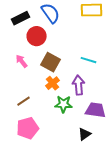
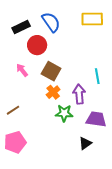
cyan line: (89, 60) -> (97, 76), moved, turned 63
brown line: (24, 101) -> (13, 110), moved
pink pentagon: (28, 128) -> (15, 142), moved

